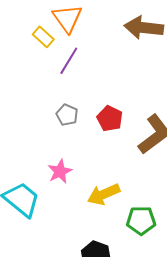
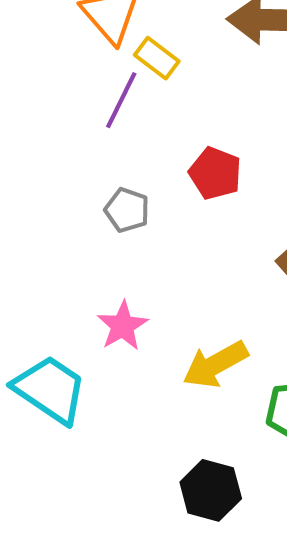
yellow rectangle: (43, 37) -> (157, 58), moved
red pentagon: (110, 119) -> (215, 173), moved

